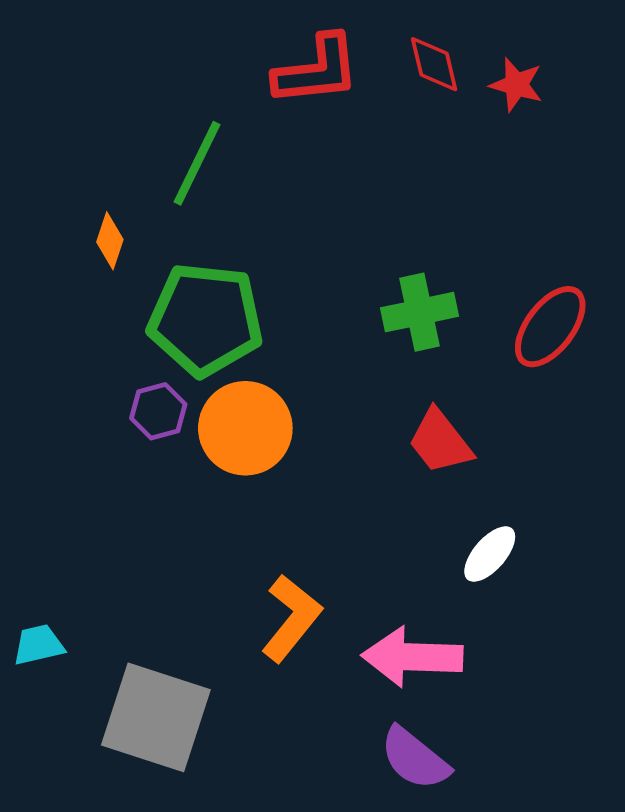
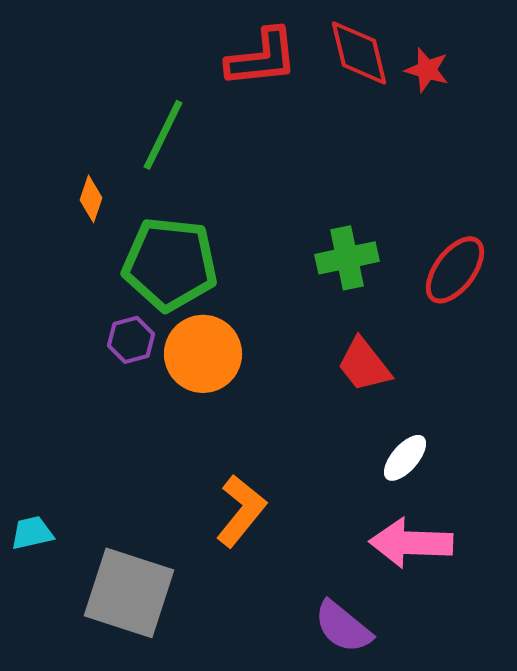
red diamond: (434, 64) -> (359, 53), size x1.4
pink arrow: (412, 657) -> (411, 543), moved

